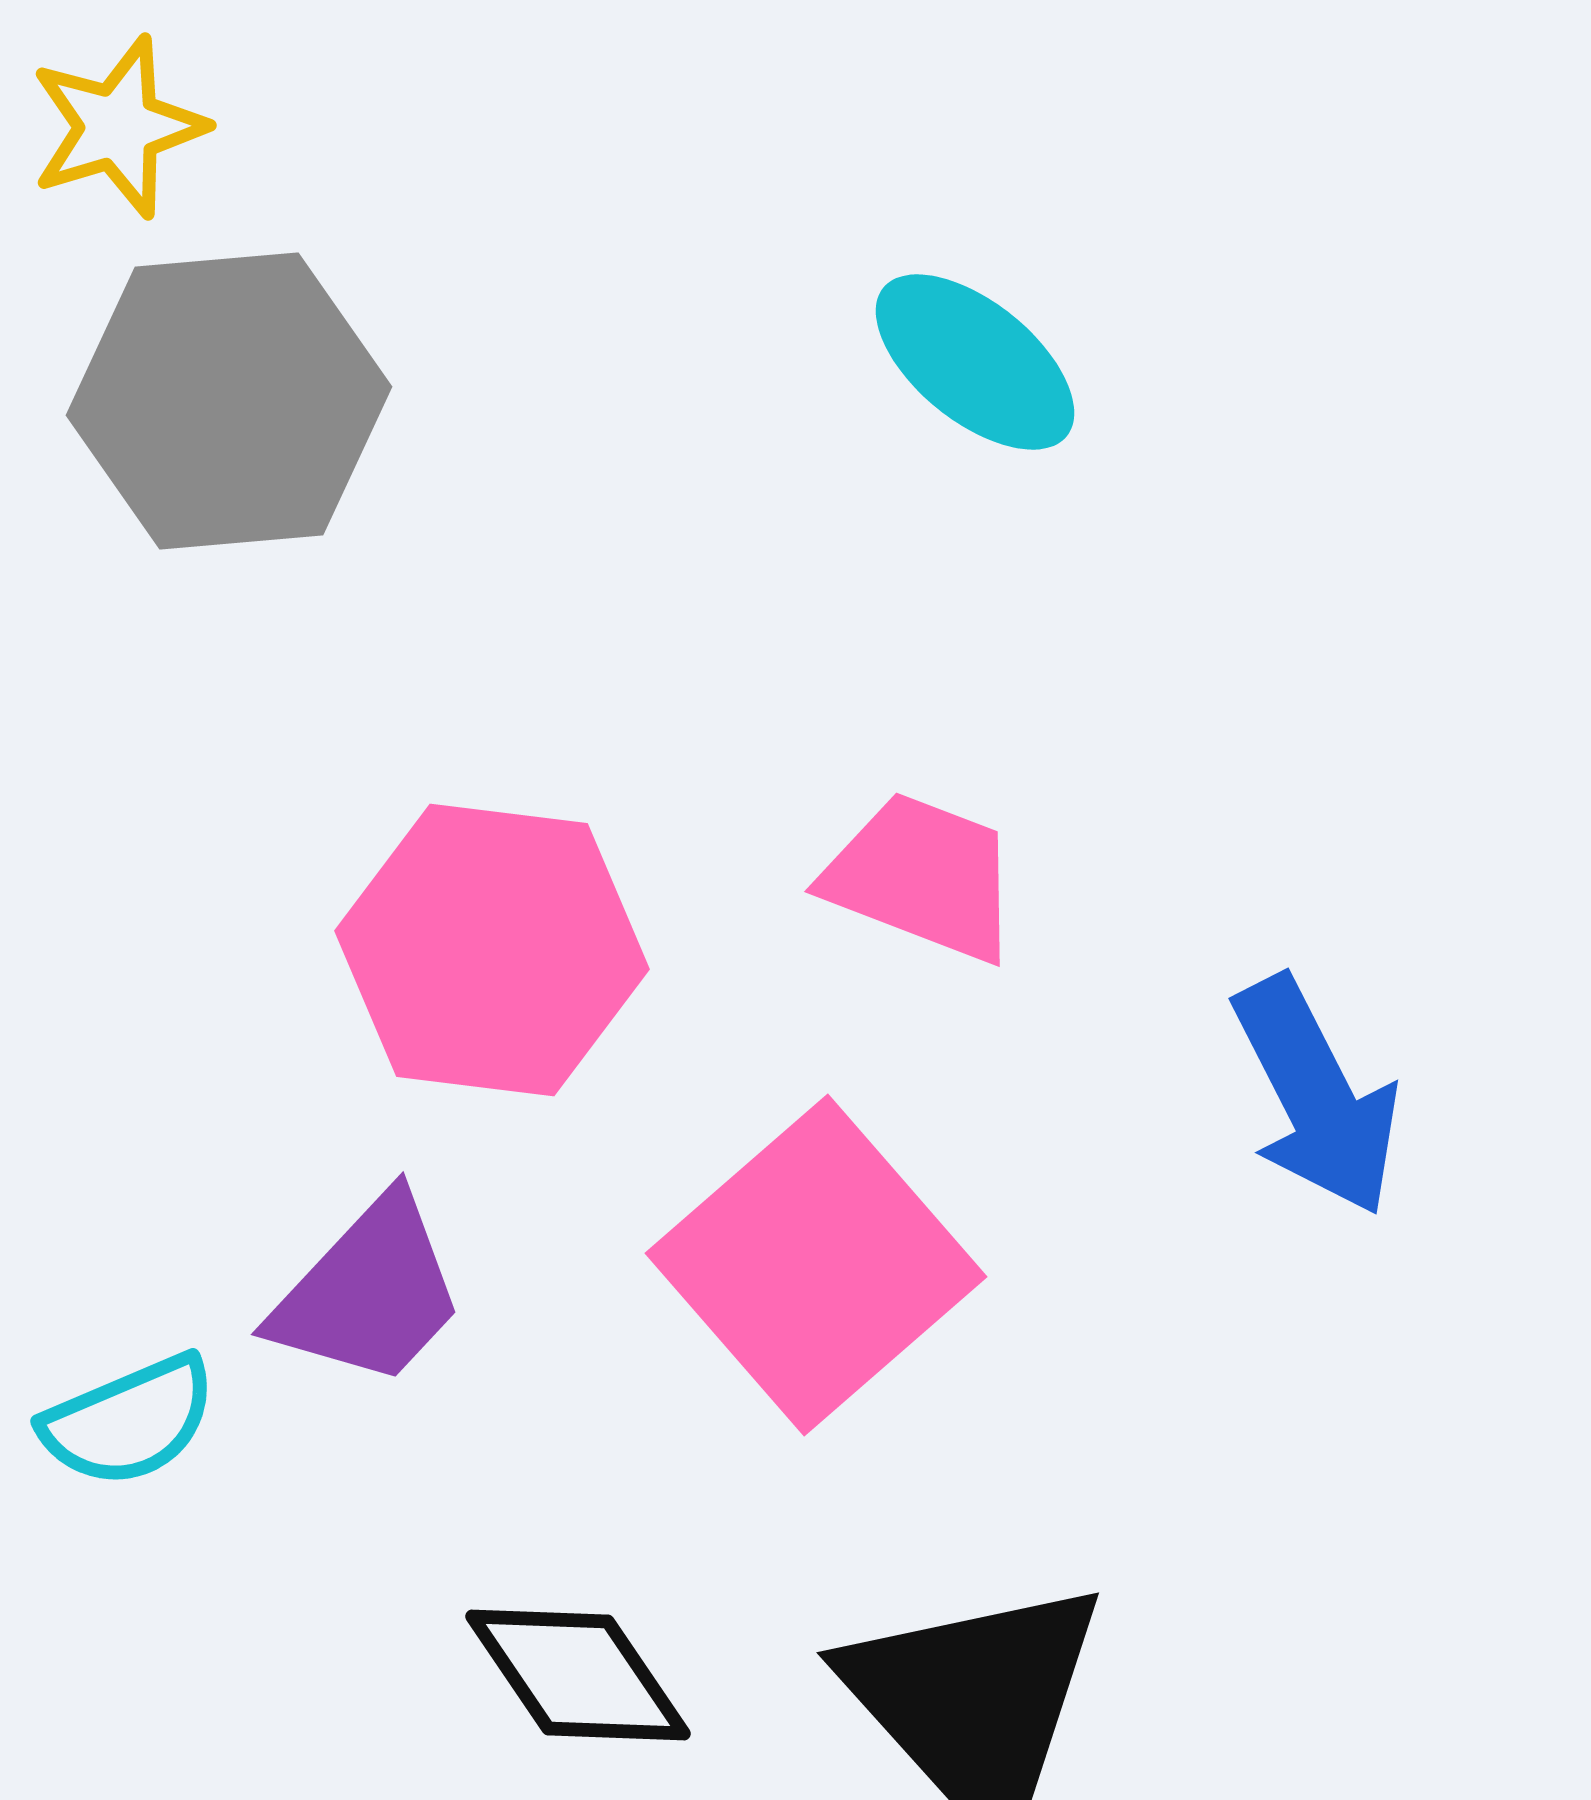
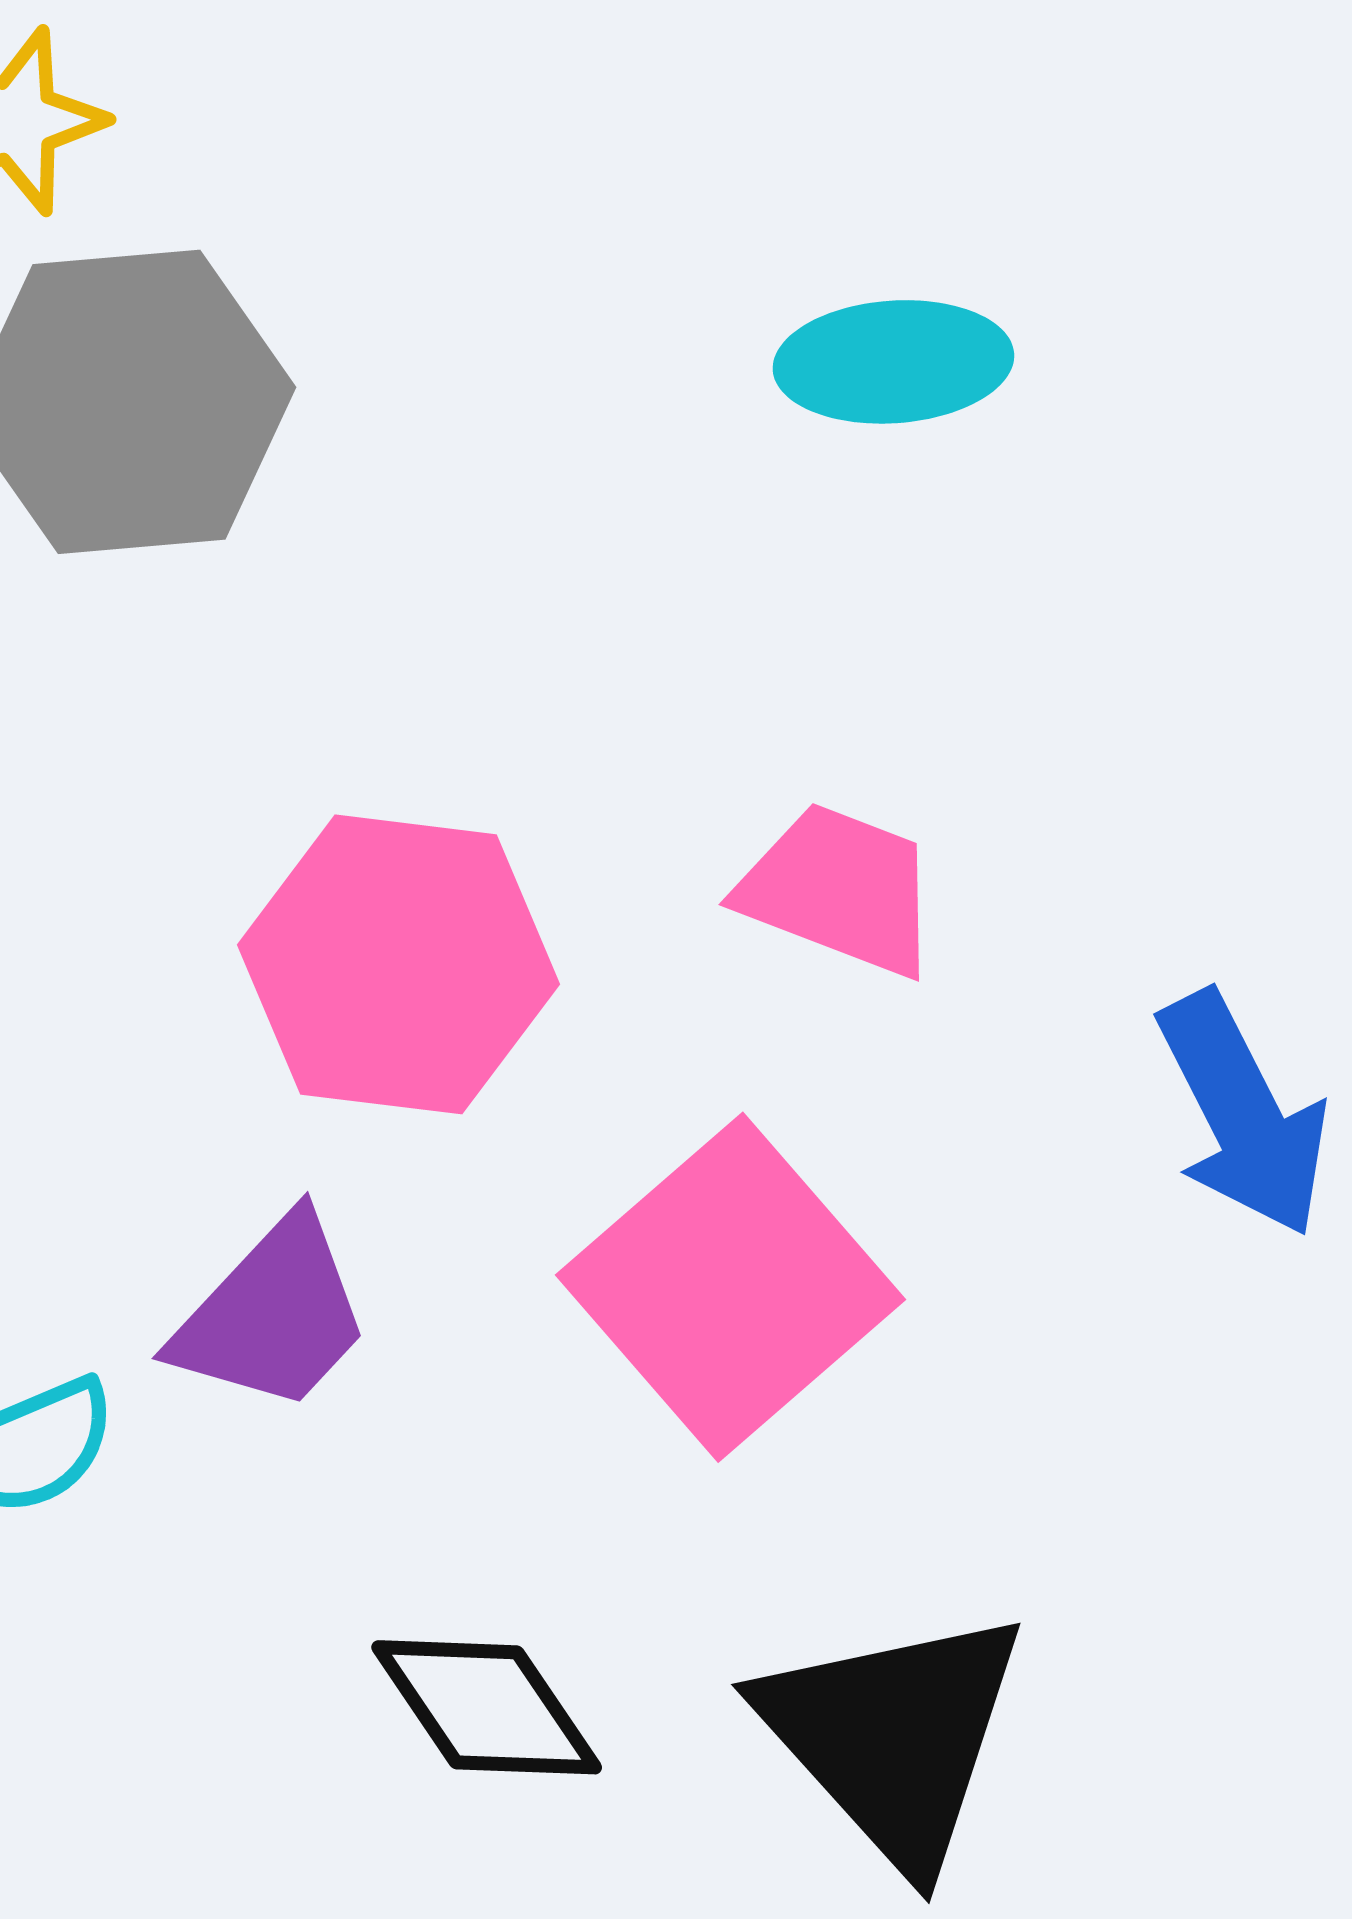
cyan ellipse: (975, 362) -> (893, 362), turned -43

